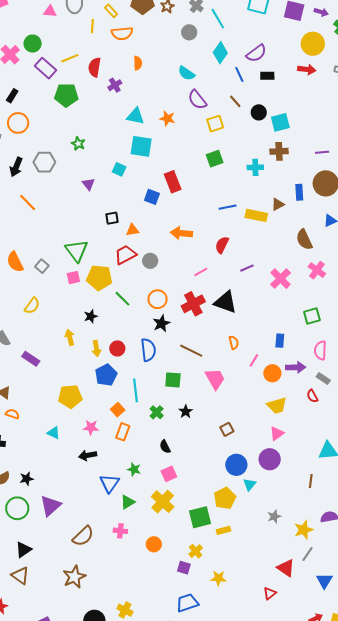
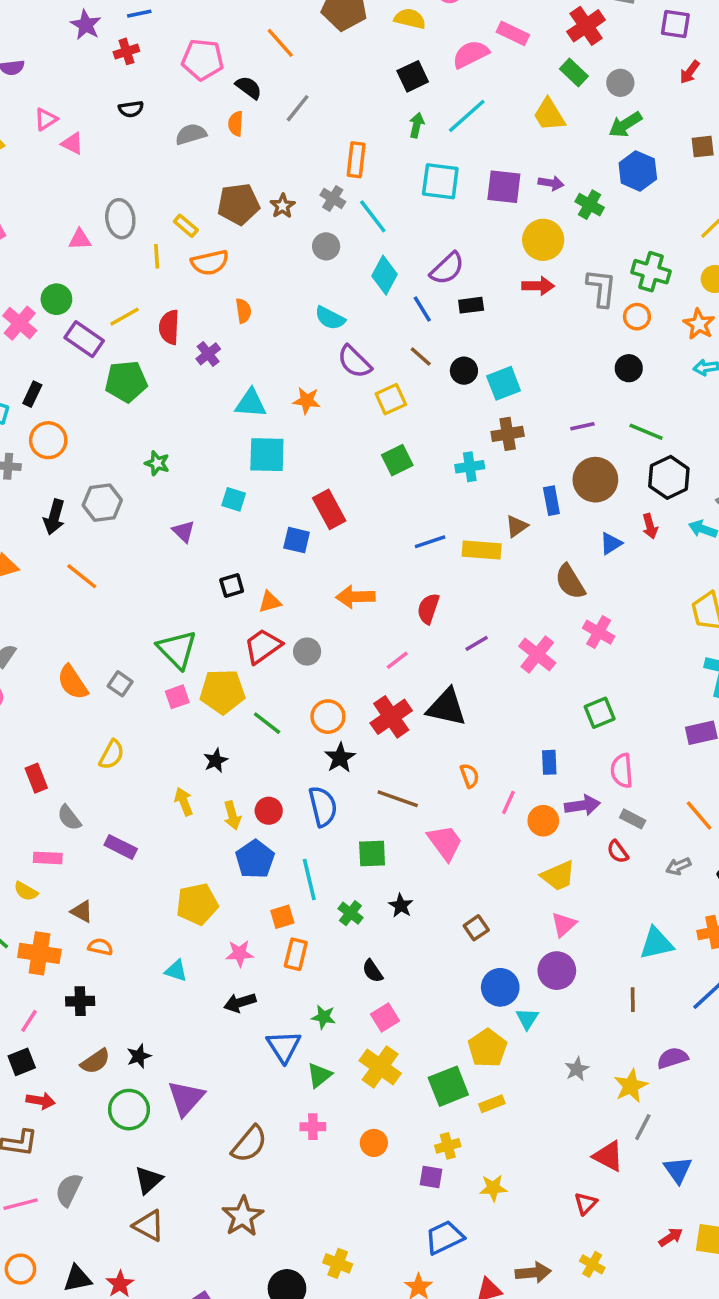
orange square: (118, 410) -> (282, 917), turned 32
yellow cross: (196, 551) -> (448, 1146), turned 32

